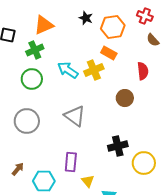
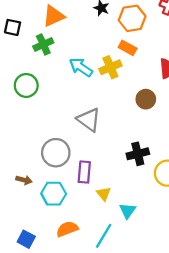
green circle: (32, 79) -> (26, 85), moved
gray circle: (27, 121) -> (56, 153), moved
brown arrow: (18, 169) -> (24, 180), turned 64

